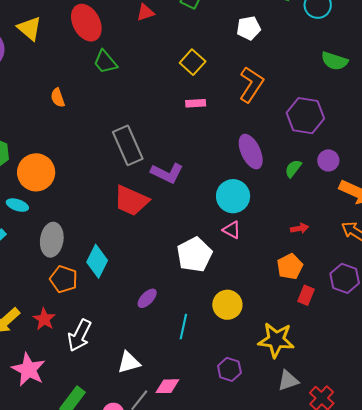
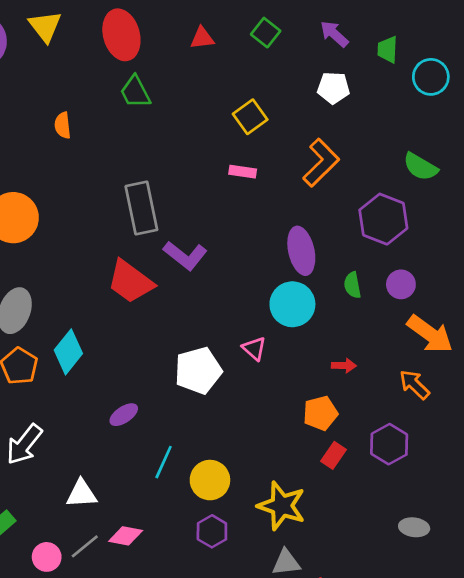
green semicircle: (334, 61) -> (420, 167), moved
green semicircle: (293, 169) -> (352, 285), turned -60
cyan circle: (233, 196) -> (292, 304), moved
yellow circle: (227, 305) -> (210, 480), moved

